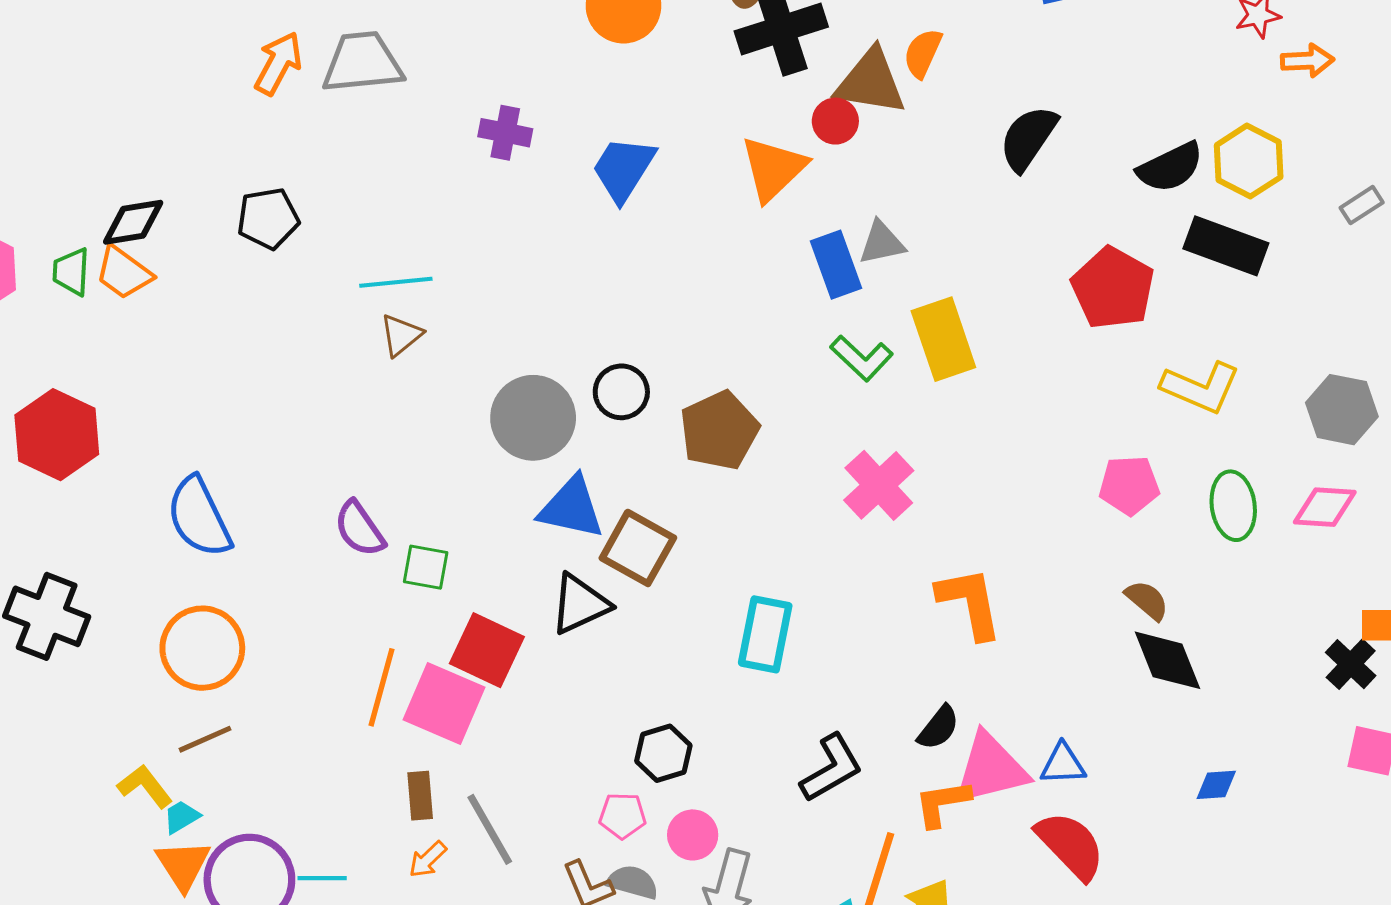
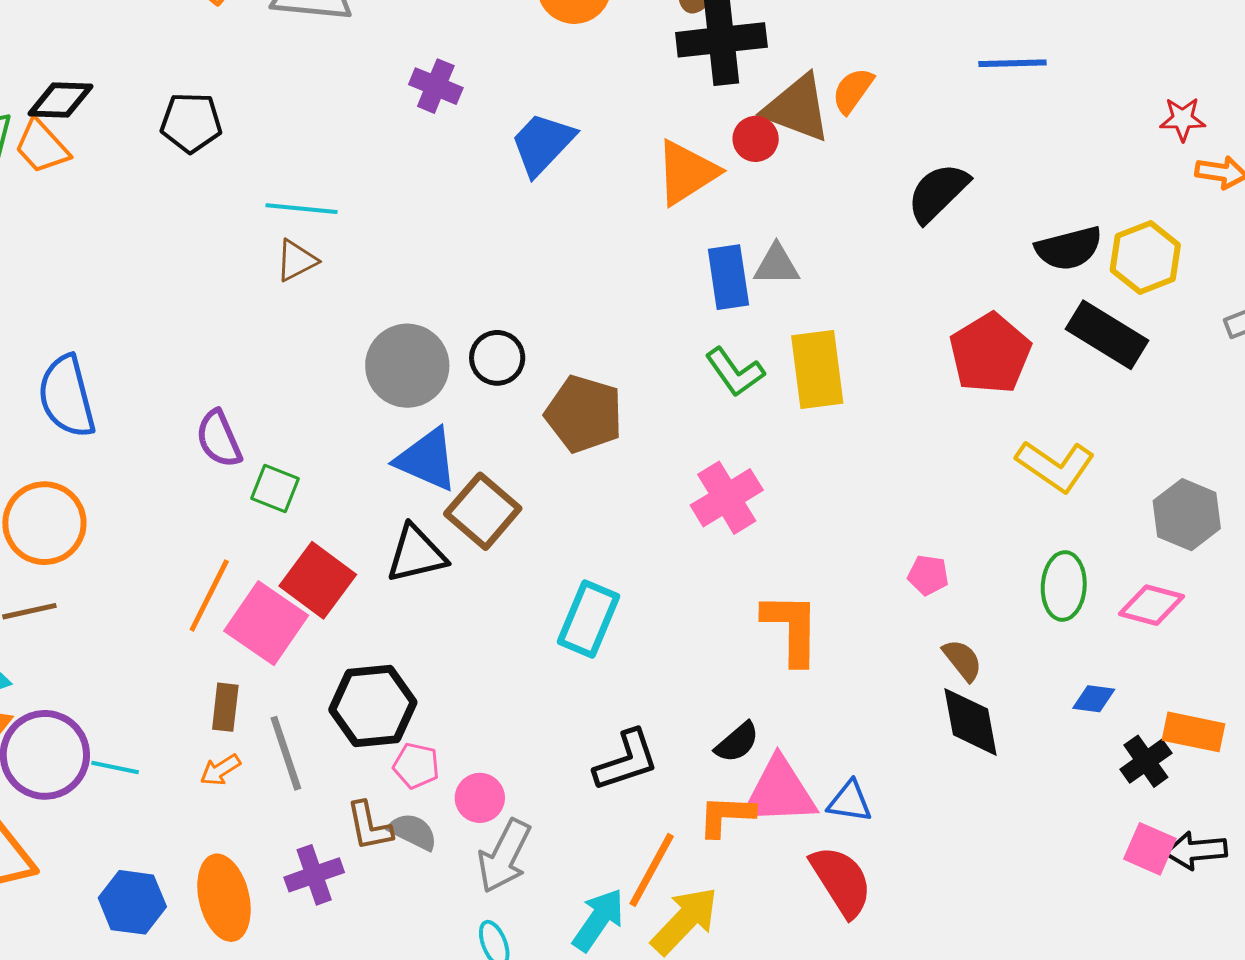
brown pentagon: (719, 430) -> (584, 414), turned 30
pink pentagon: (1129, 485) -> (928, 575), moved, size x0.7
black hexagon: (663, 753) -> (373, 706), moved, size x1.5
blue diamond: (1216, 785) -> (1094, 699), moved

